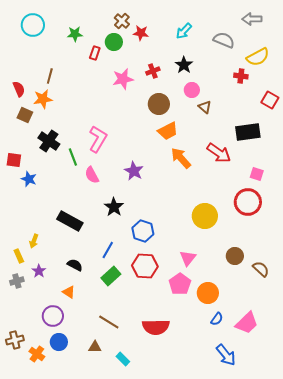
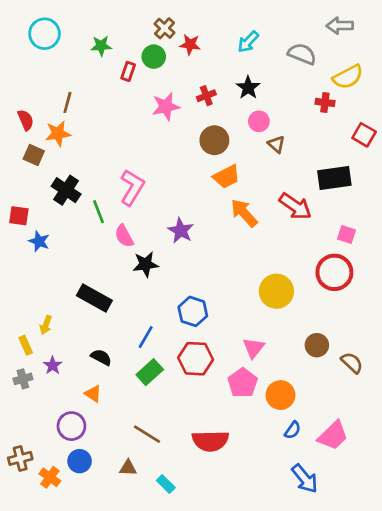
black star: (114, 207) -> (146, 264), moved, turned 30

